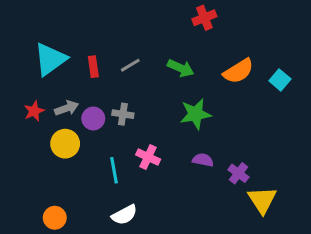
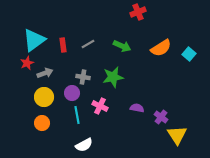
red star: (34, 111) -> (27, 63), moved
green star: (196, 114) -> (113, 77), moved
purple circle: (93, 118) -> (72, 93), moved
orange circle: (55, 218) -> (42, 123), moved

